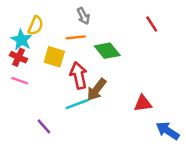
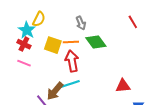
gray arrow: (83, 16) -> (81, 23), moved
orange line: (76, 37) -> (71, 42), moved
brown arrow: (97, 89) -> (55, 91), moved

